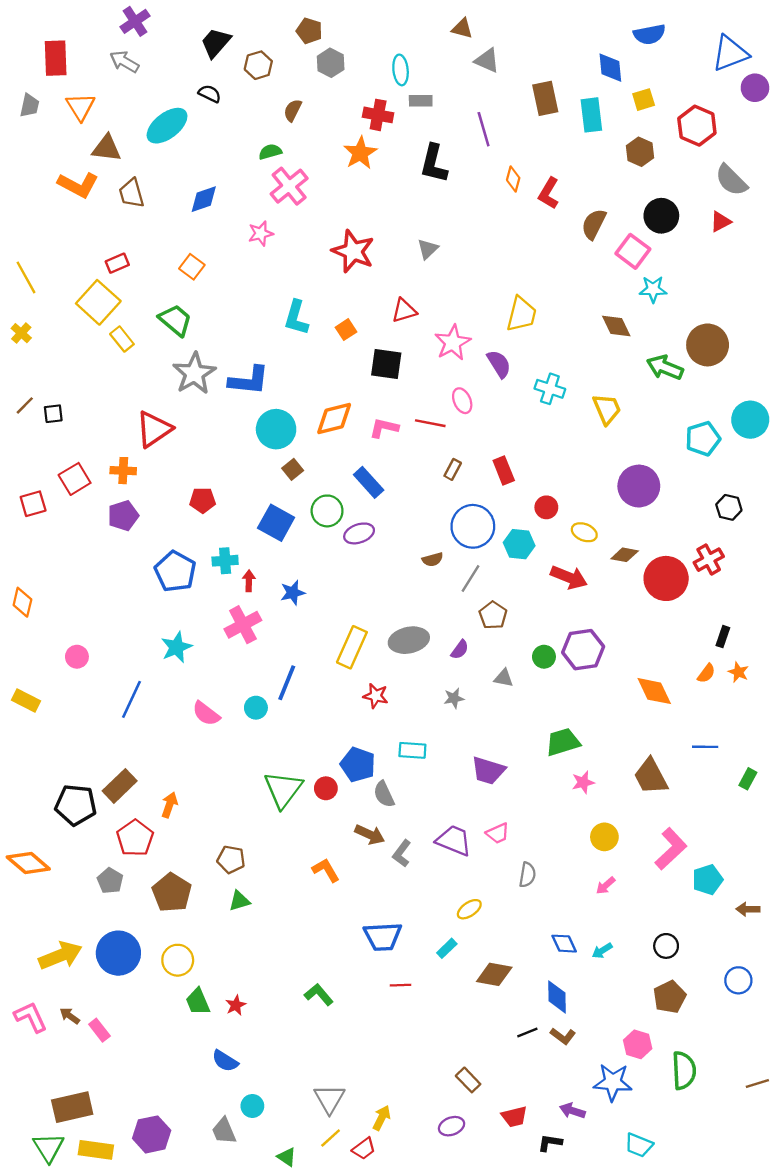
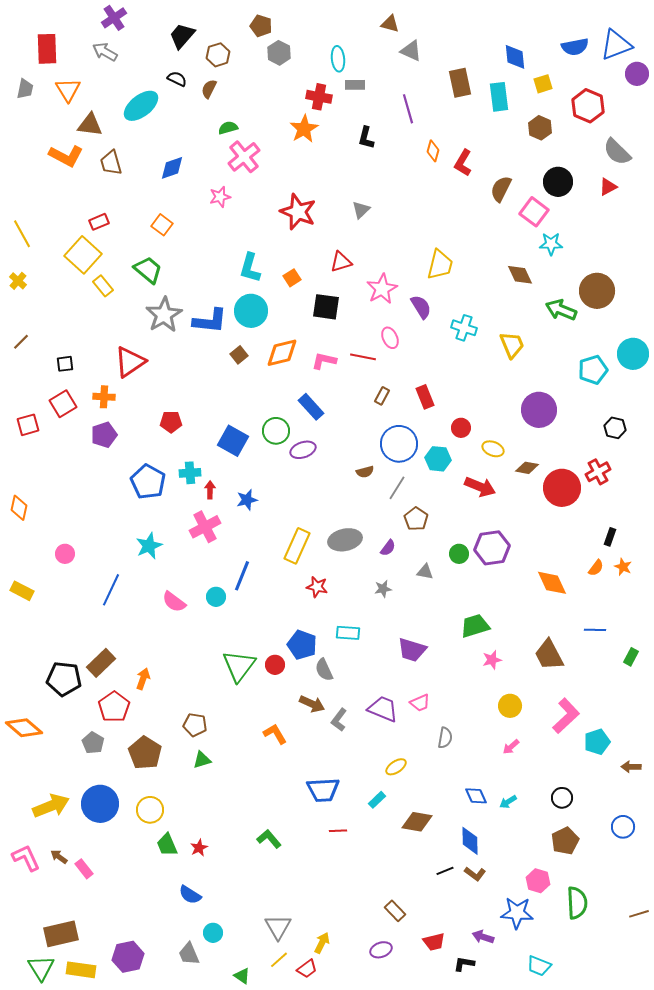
blue semicircle: (649, 34) -> (575, 47), moved
brown semicircle: (293, 110) -> (209, 89), moved
black L-shape: (434, 164) -> (366, 138), size x0.7
black square: (53, 414) -> (65, 364), moved
cyan circle: (276, 429) -> (251, 311), moved
brown square: (293, 469) -> (239, 355), moved

